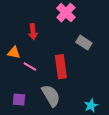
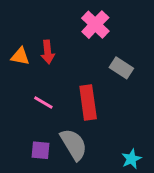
orange triangle: (14, 53) -> (20, 56), moved
purple square: (19, 100) -> (40, 150), moved

